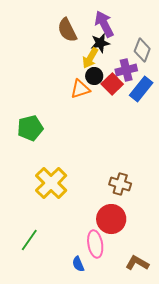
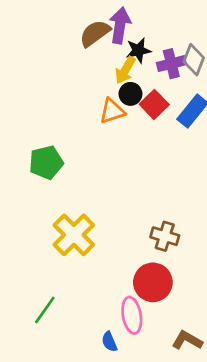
purple arrow: (104, 24) -> (120, 25), moved, turned 36
brown semicircle: (67, 30) -> (95, 33), turned 80
purple cross: (126, 70) -> (171, 64), moved

